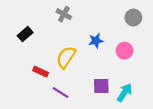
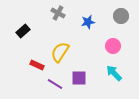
blue star: (96, 41) -> (88, 22), moved
purple square: (101, 86) -> (79, 78), moved
cyan arrow: (125, 93) -> (114, 73), moved, turned -78

